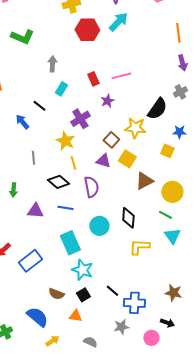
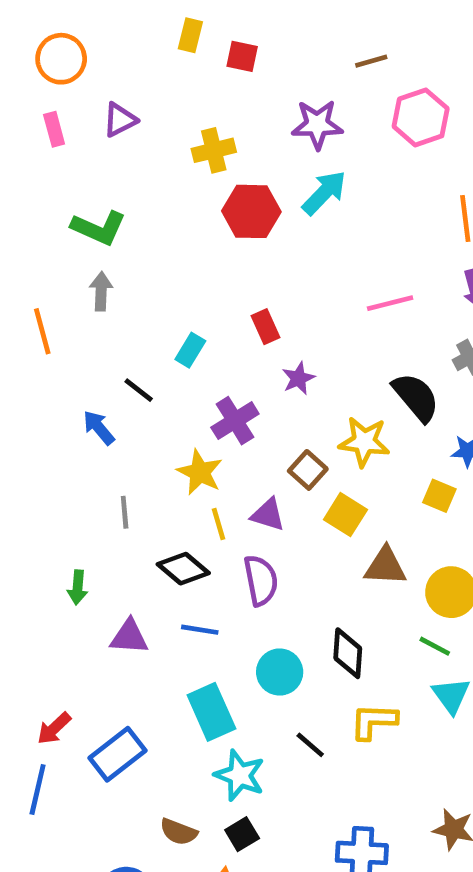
gray arrow: (52, 64) -> (101, 291), moved
pink line: (121, 76) -> (390, 303), moved
black semicircle: (157, 109) -> (416, 397), turned -75
purple triangle: (103, 161) -> (268, 515), moved
brown triangle: (144, 181) -> (385, 566), turned 30
black line: (112, 291) -> (310, 745), moved

